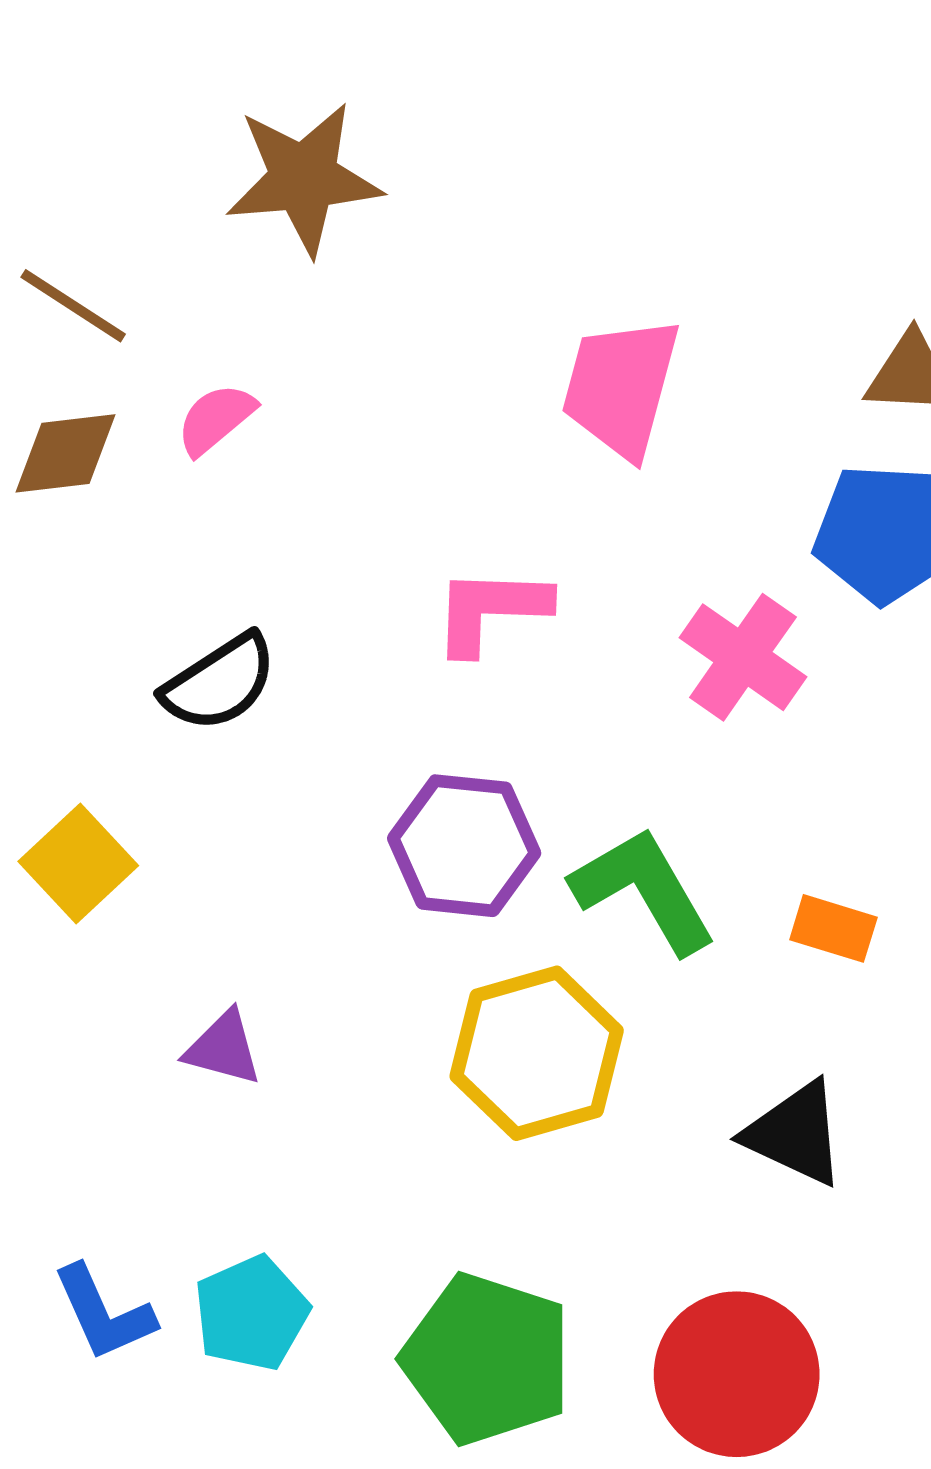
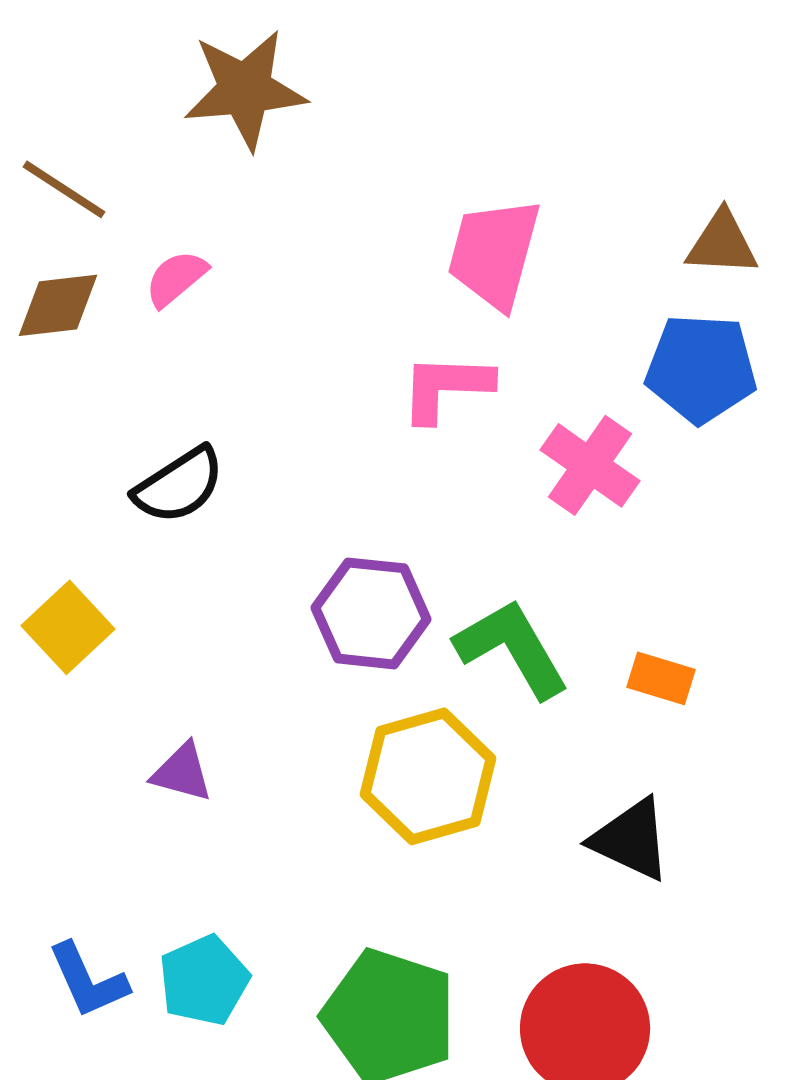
pink L-shape: (491, 610) -> (446, 387), moved

